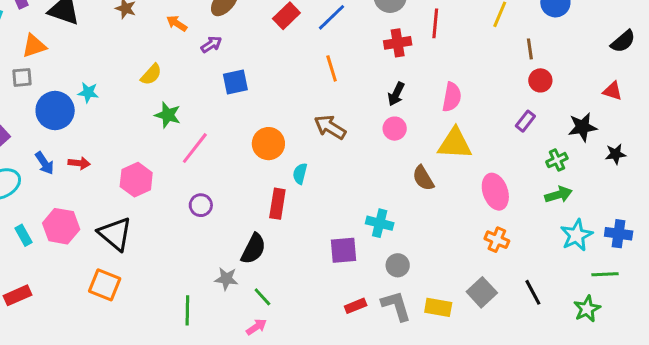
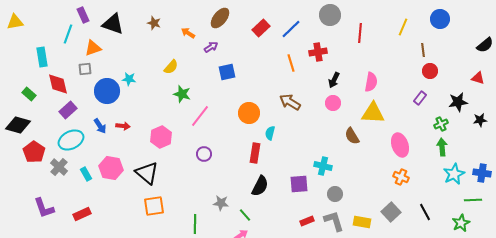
red cross: (398, 43) -> (318, 52), moved
green arrow: (558, 195) -> (442, 147), turned -78
black semicircle: (253, 249) -> (260, 186), moved
orange square: (105, 285) -> (154, 206), moved, turned -30

